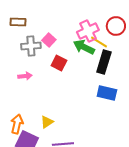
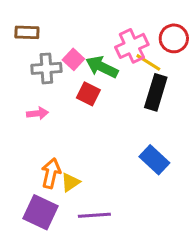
green arrow: (84, 47) -> (102, 67), moved
blue rectangle: (107, 93) -> (154, 160), moved, turned 30
orange arrow: (17, 124) -> (51, 173), moved

